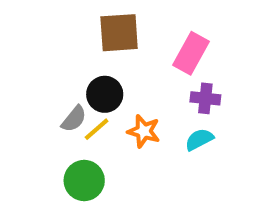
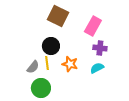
brown square: (119, 33) -> (58, 16), turned 30
gray semicircle: (74, 119) -> (33, 67), moved
yellow line: (97, 129) -> (47, 63), turned -56

